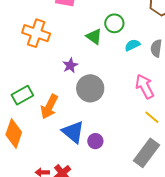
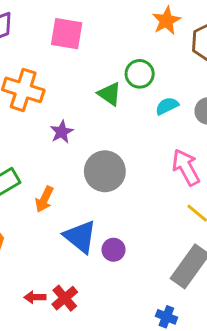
purple star: (70, 65) -> (62, 132), moved
orange arrow: (49, 107) -> (44, 199), size x0.7

